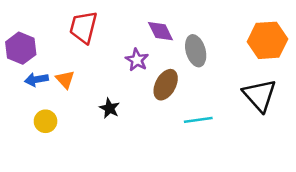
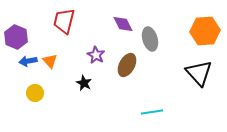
purple star: (137, 60) -> (96, 55), moved
cyan line: (198, 120) -> (152, 112), moved

